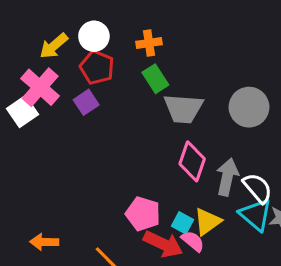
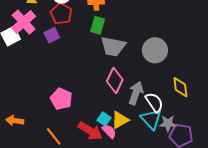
green rectangle: (155, 79) -> (98, 25), turned 42
pink pentagon: (143, 214) -> (61, 99), moved

